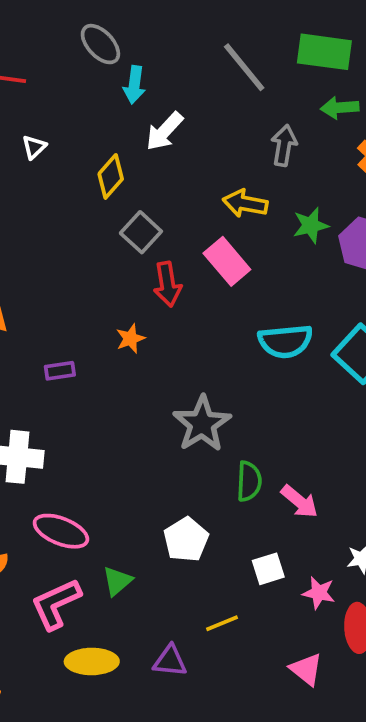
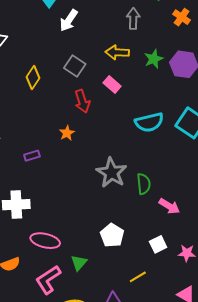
yellow diamond: (111, 176) -> (33, 78), moved
gray square: (141, 232) -> (75, 66), moved
pink rectangle: (227, 261) -> (112, 85), size x0.7
green semicircle: (249, 481) -> (144, 184), moved

